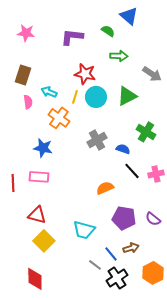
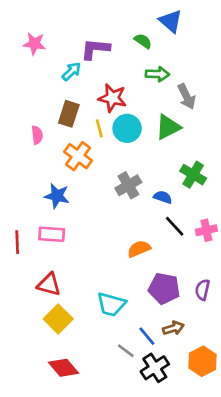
gray arrow: (152, 74) -> (187, 97), moved, turned 30
brown rectangle: (23, 75) -> (69, 114), moved
cyan arrow: (49, 92) -> (71, 71), moved, turned 112
yellow line: (75, 97) -> (99, 128), turned -32
purple semicircle: (153, 219) -> (202, 290), turned 63
red diamond: (35, 279) -> (64, 368), moved, turned -40

